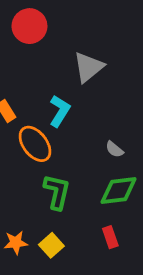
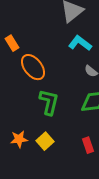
cyan L-shape: (60, 111) -> (80, 43), moved, turned -85
red rectangle: (110, 237) -> (88, 145), moved

